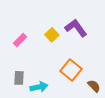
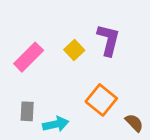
purple L-shape: (76, 28) -> (108, 40), turned 50
pink rectangle: (20, 40) -> (29, 57), size x1.5

